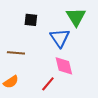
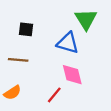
black square: (31, 20) -> (26, 29), moved
blue triangle: (60, 38) -> (68, 43), turned -40

